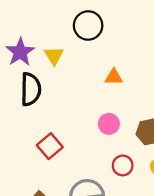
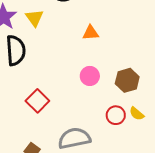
red circle: (123, 165) -> (116, 115), moved

